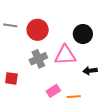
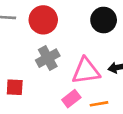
pink triangle: (65, 55) -> (86, 71), moved

